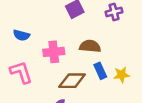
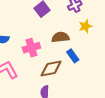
yellow star: (121, 75) -> (85, 26), moved

